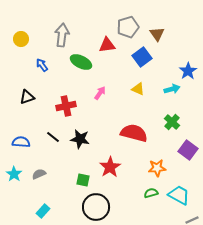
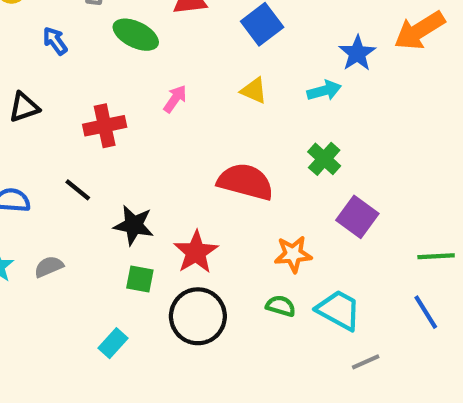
black star: (80, 139) -> (134, 225), moved
green semicircle: (151, 193) -> (281, 306), turned 32
black circle: (96, 207) -> (198, 316), moved
cyan rectangle: (43, 211) -> (113, 343), moved

